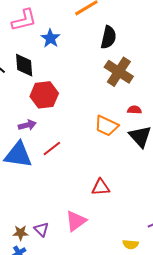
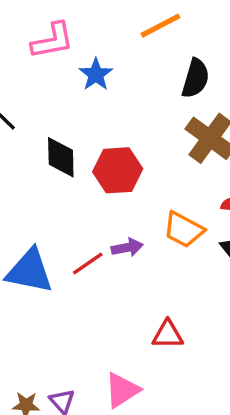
black diamond: (24, 65) -> (61, 157), moved
red hexagon: (44, 95) -> (118, 170), moved
purple arrow: (27, 125) -> (127, 248), moved

